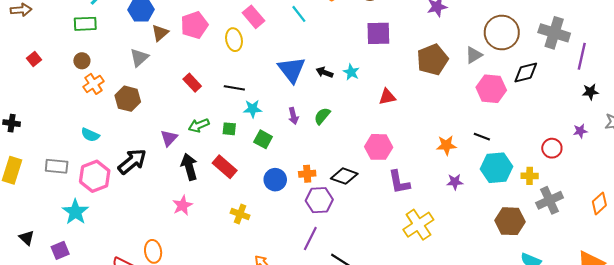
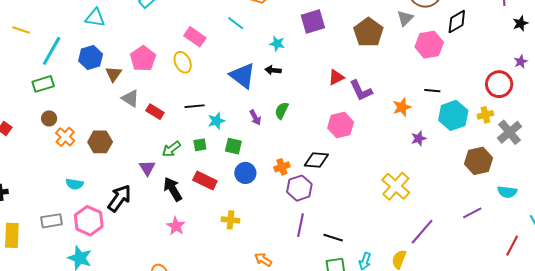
gray triangle: (139, 58) -> (130, 98), moved, turned -30
cyan star: (351, 72) -> (277, 44), moved
red circle: (552, 148) -> (499, 84), size x1.4
blue circle: (275, 180) -> (245, 173), moved
purple L-shape: (399, 182) -> (361, 91), moved

